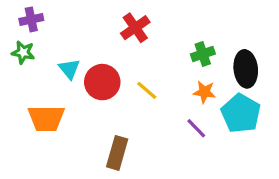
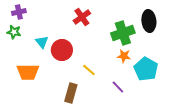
green cross: (203, 54) -> (123, 33), size x1.6
black ellipse: (246, 69) -> (149, 21), moved
yellow line: (147, 90) -> (89, 70), moved
purple line: (196, 128) -> (118, 87), moved

